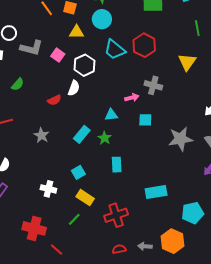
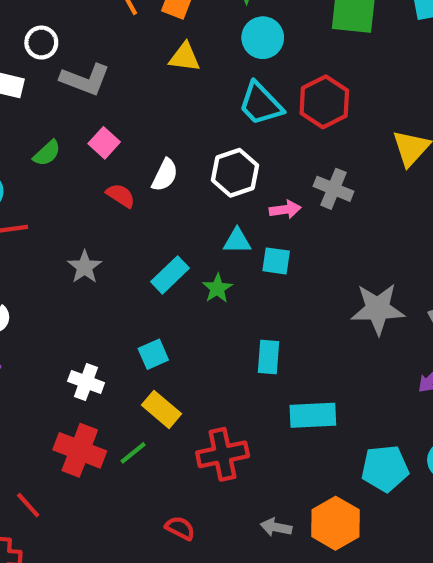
cyan circle: (102, 19) -> (263, 38), moved
pink square: (58, 55) -> (104, 143), moved
white hexagon: (85, 65) -> (235, 173), moved
red semicircle: (54, 100) -> (121, 196), turned -128
cyan square: (145, 120) -> (276, 261), moved
cyan rectangle: (117, 165) -> (268, 357), moved
red cross: (34, 228) -> (80, 450), moved
red line: (56, 249) -> (28, 505), moved
red semicircle: (119, 249) -> (180, 528), moved, turned 32

